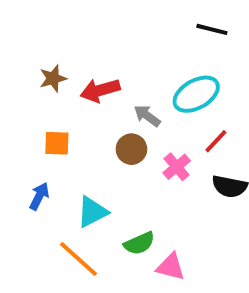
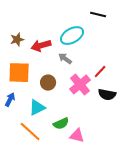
cyan ellipse: (196, 94) -> (72, 36), moved
orange square: (57, 143) -> (19, 73), size x1.6
brown circle: (131, 149) -> (48, 83), moved
pink cross: (177, 167) -> (80, 85), size x1.5

